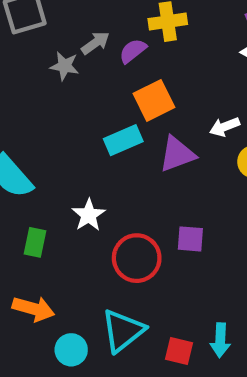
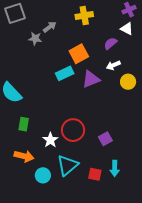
purple semicircle: (133, 51) -> (110, 43), moved
white star: (89, 215) -> (50, 140), moved
purple square: (190, 239) -> (105, 139), moved, turned -32

